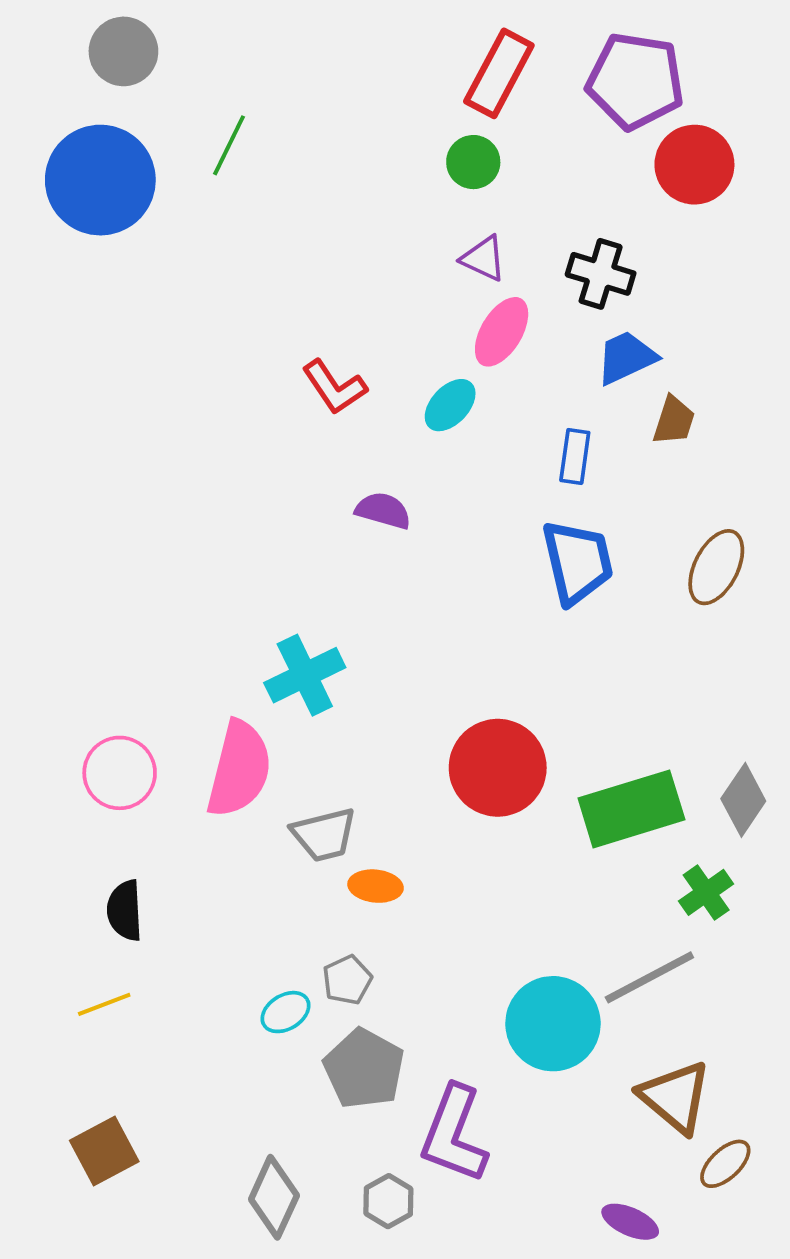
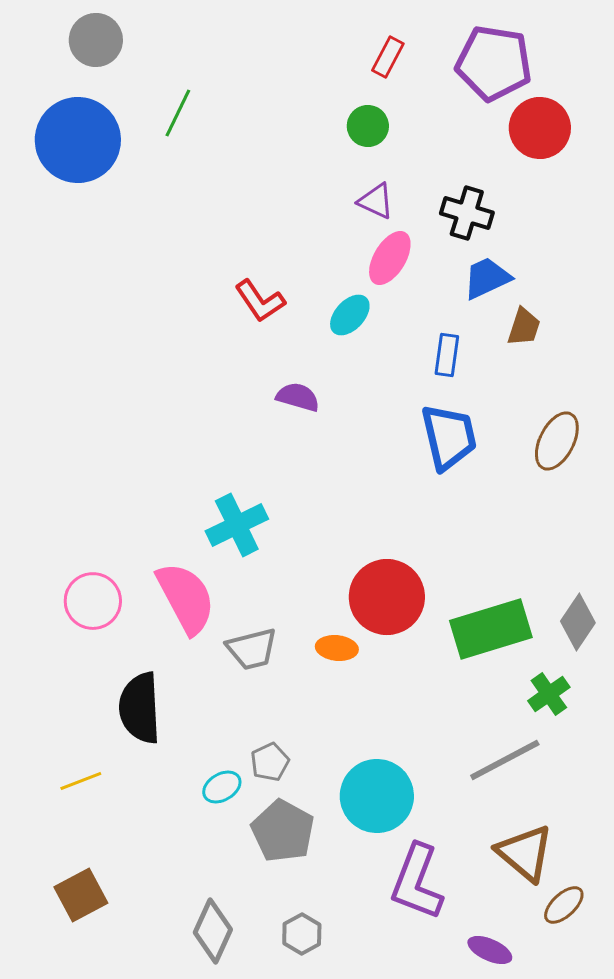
red rectangle: (499, 73) -> (388, 57), size x0.6
pink semicircle: (239, 769) -> (186, 598), turned -42
orange ellipse: (376, 886) -> (337, 648), moved
black semicircle: (125, 910) -> (140, 708), moved, size x1.5
cyan circle: (553, 1024) -> (377, 796), moved
purple L-shape: (454, 1134) -> (417, 882), moved

